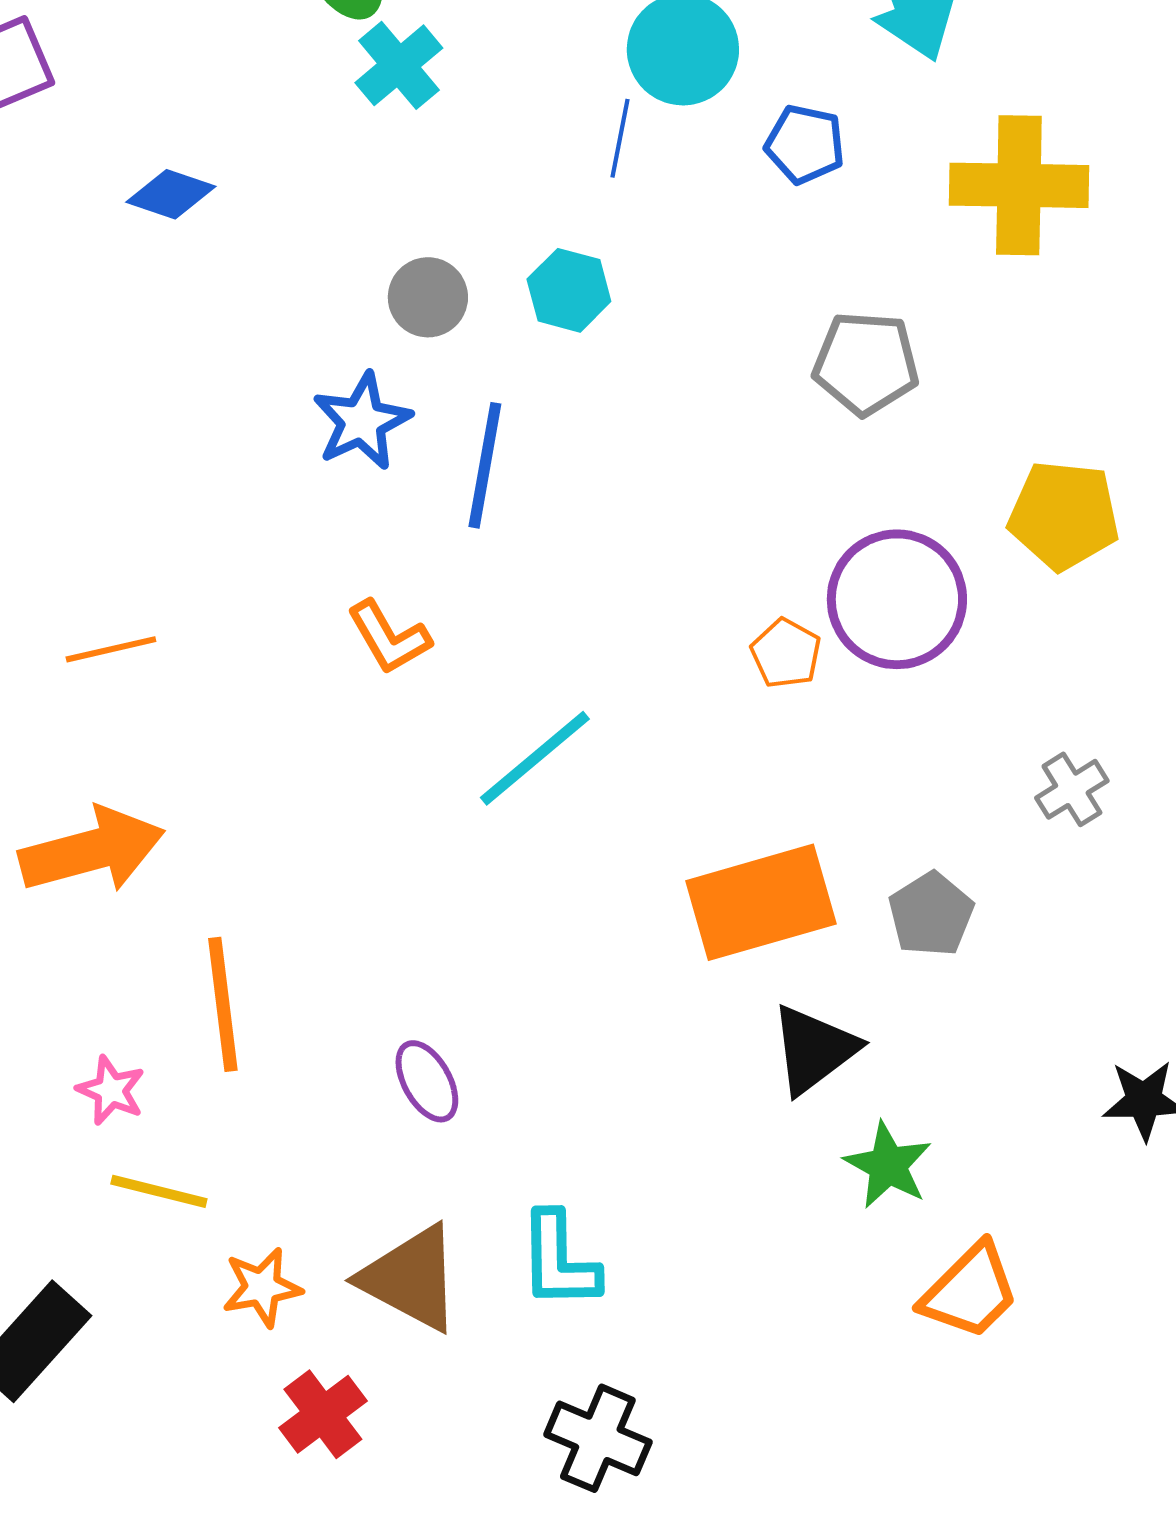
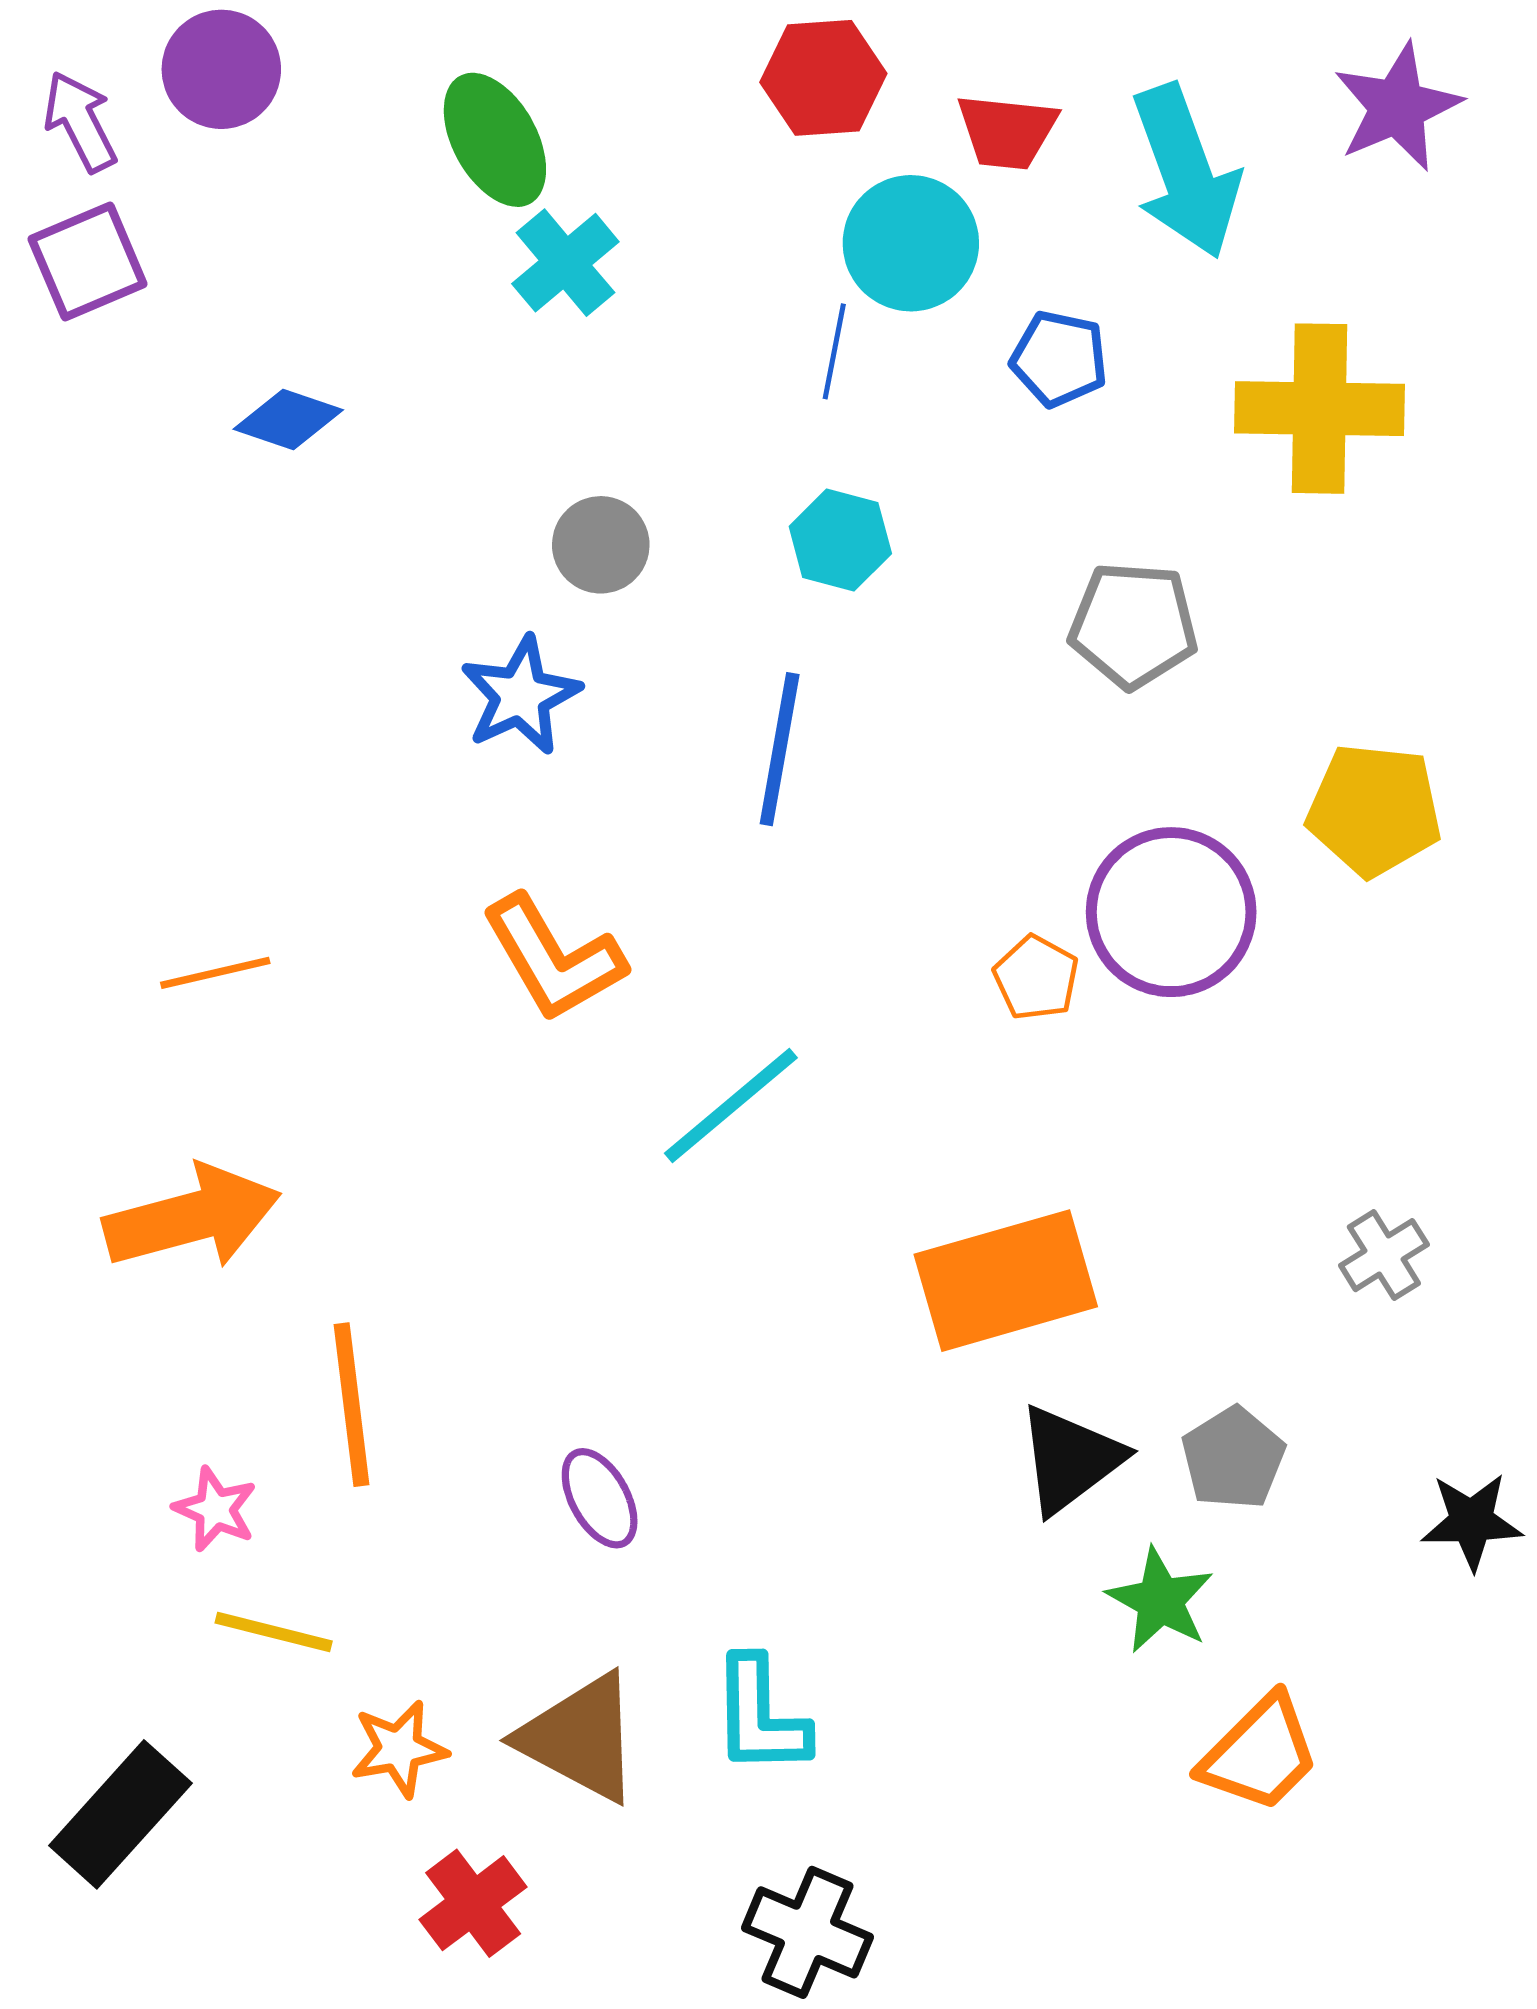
cyan hexagon: (569, 290) -> (840, 540), moved
blue line: (485, 465) -> (780, 749), moved
orange L-shape: (389, 637) -> (553, 958), size x1.4
gray cross: (1072, 789) -> (1384, 1255), moved
gray pentagon: (931, 914) -> (1233, 1458), moved

